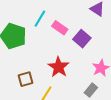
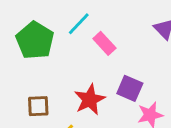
purple square: (82, 39) -> (130, 88), moved, turned -30

